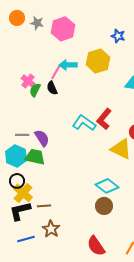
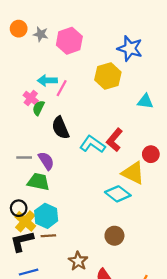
blue star: (118, 36) -> (130, 48), size x1.6
cyan arrow: (68, 65) -> (47, 80), moved
black semicircle: (52, 88) -> (60, 128), moved, size x1.5
cyan hexagon: (16, 156) -> (46, 216), moved
cyan diamond: (107, 186) -> (118, 194), moved
brown star: (51, 229) -> (78, 261), moved

